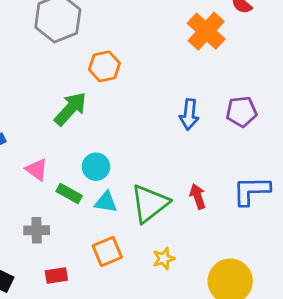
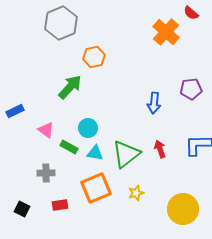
blue arrow: (189, 114) -> (154, 103), moved
orange square: (107, 251) -> (96, 188), size x1.4

